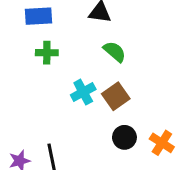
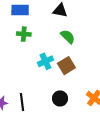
black circle: (124, 137) -> (60, 98), moved

